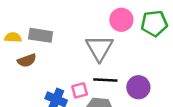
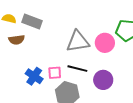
pink circle: (121, 20) -> (105, 43), moved
gray triangle: (99, 48) -> (78, 41), turned 40

